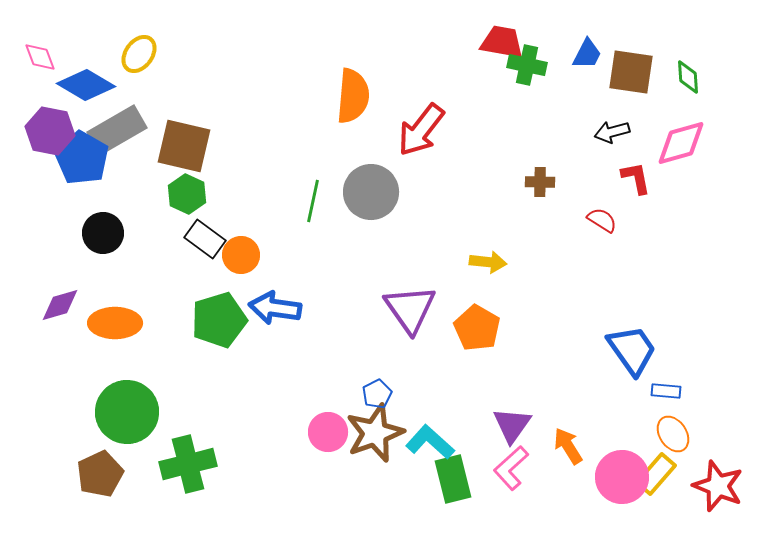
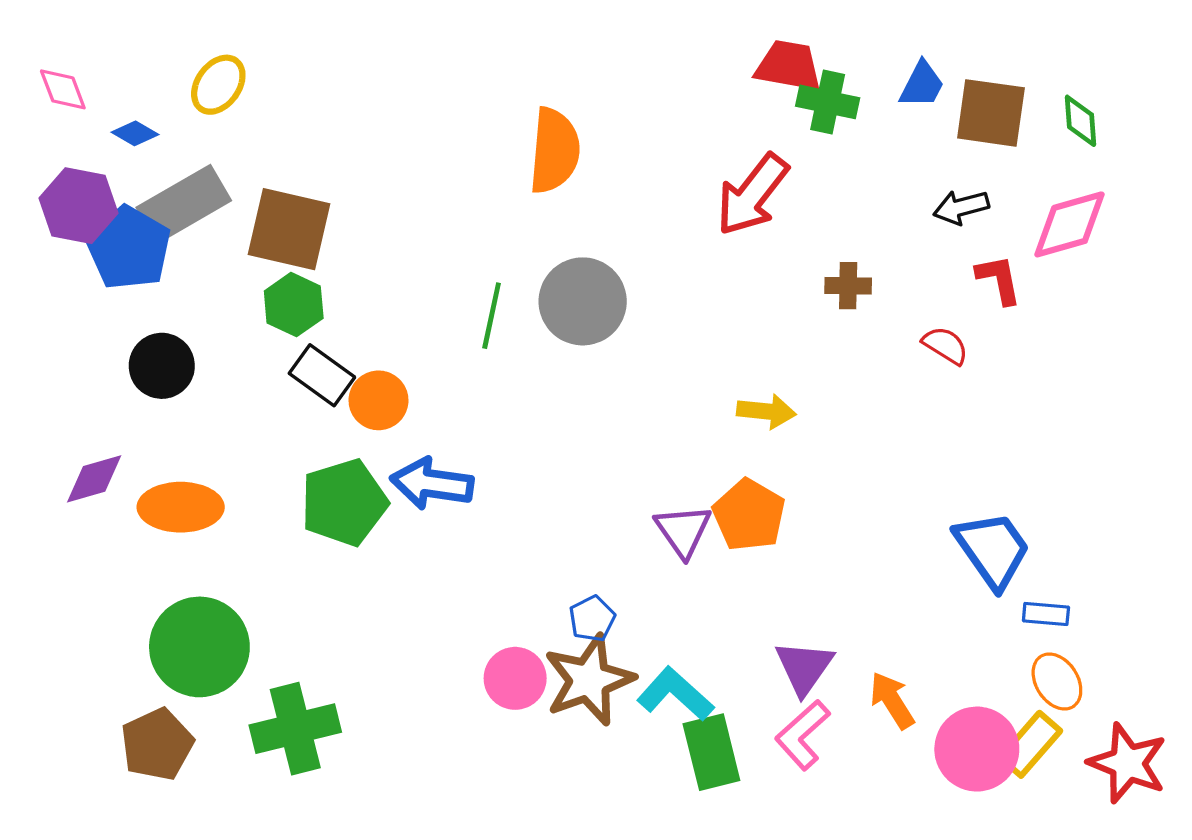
blue diamond: (86, 85) -> (135, 133), size x0.5
red arrow: (421, 130) -> (752, 195), moved
purple triangle: (410, 309) -> (683, 531), moved, size x0.7

